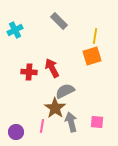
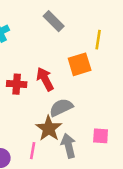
orange square: (92, 56) -> (80, 64), moved
pink square: (97, 122) -> (101, 136), moved

